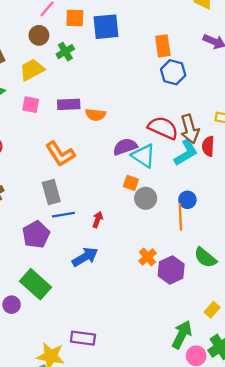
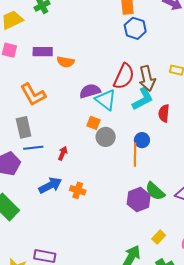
red semicircle: (163, 128) -> (124, 76), turned 88
red semicircle: (208, 146) -> (164, 113), moved
orange cross: (147, 257) -> (78, 190), moved, turned -35
purple hexagon: (171, 270) -> (139, 200), moved

